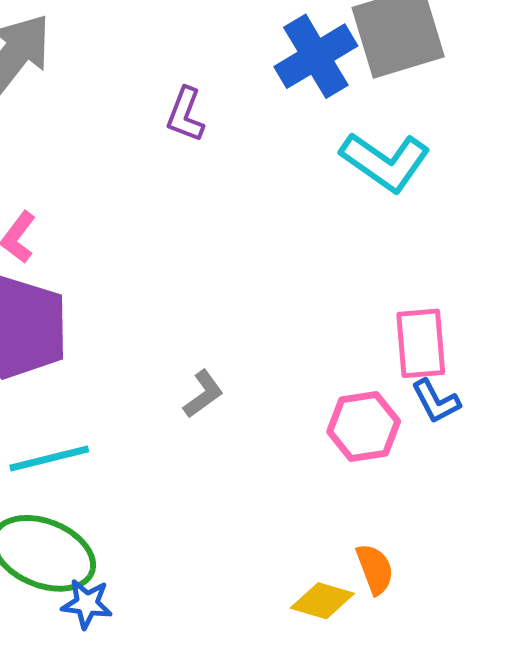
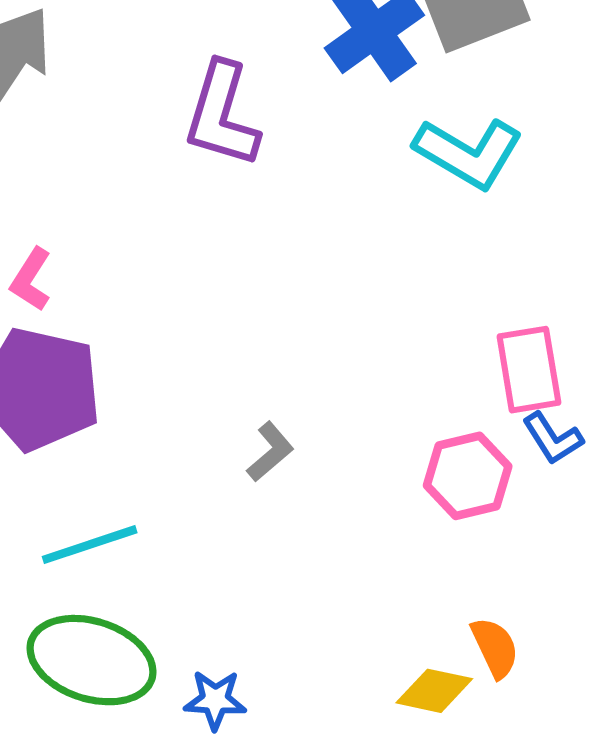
purple L-shape: (185, 115) -> (222, 115), size x1.6
blue star: (87, 604) -> (215, 700), moved

